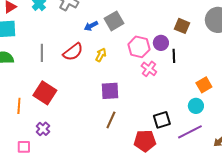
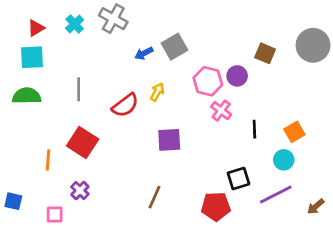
red semicircle: (73, 52) -> (125, 105), moved
black line: (174, 56) -> (254, 129), moved
brown line: (111, 120) -> (155, 197), moved

